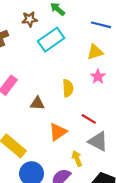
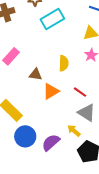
orange triangle: (58, 132) -> (51, 91), moved
yellow arrow: (77, 158) -> (74, 131), moved, turned -32

